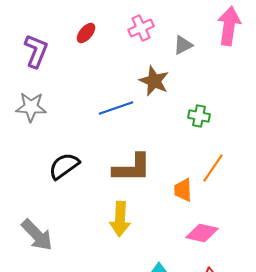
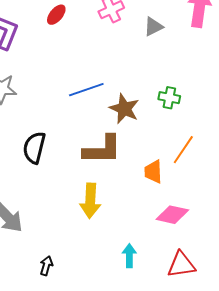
brown star: (154, 81) -> (124, 109), moved
black semicircle: (64, 166) -> (34, 148), turned -40

